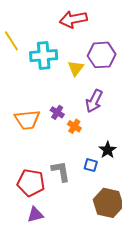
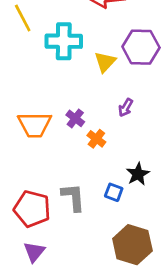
purple arrow: (94, 101) -> (126, 108), size x0.6
purple triangle: (35, 215) -> (34, 252), turned -42

